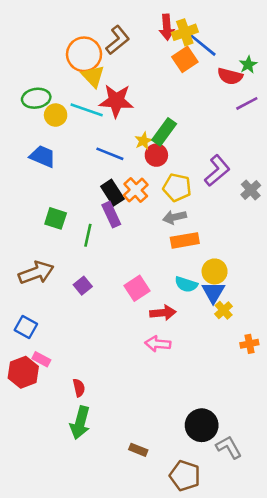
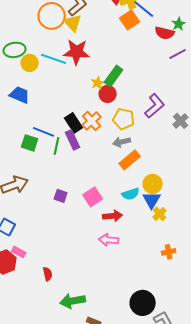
yellow triangle: (93, 76) -> (73, 23), moved
blue line: (110, 154) -> (44, 132), moved
green line: (88, 235) -> (57, 146), moved
orange rectangle: (185, 240) -> (130, 160), turned -30
cyan semicircle: (186, 284) -> (131, 194), turned -36
purple square: (83, 286) -> (61, 196), moved, turned -32
orange cross: (249, 344) -> (169, 252), moved
green arrow: (80, 423) -> (73, 301), moved, turned 65

